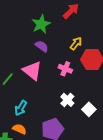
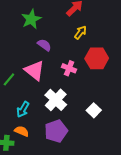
green star: (41, 24) -> (31, 19), moved
yellow arrow: (76, 43) -> (80, 32), moved
white cross: (67, 100) -> (56, 100), moved, size x1.5

